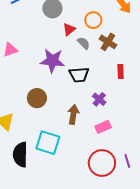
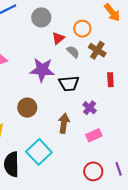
cyan square: (48, 143) -> (39, 152), turned 30
red circle: (102, 163) -> (93, 171), size x0.7

